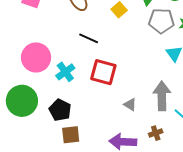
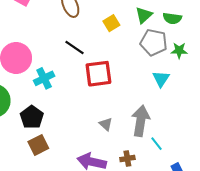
red square: (103, 72) -> (98, 74), moved, turned -32
brown square: (71, 135) -> (38, 145), turned -30

